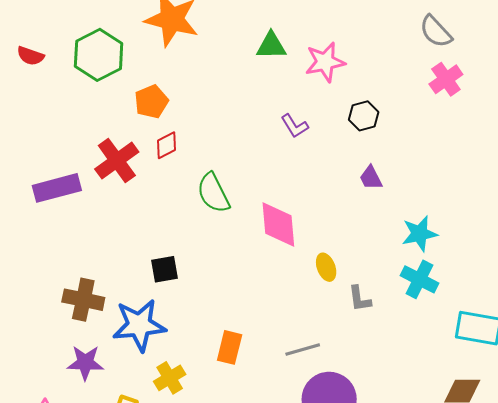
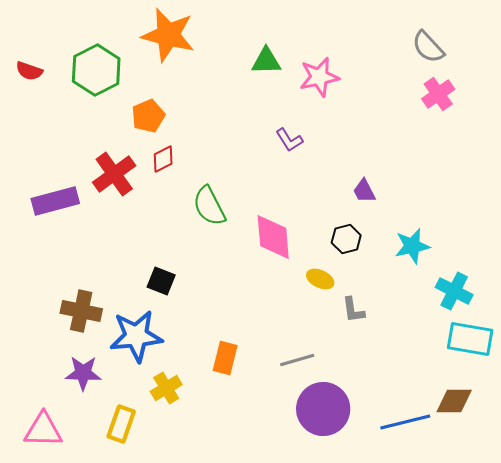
black hexagon: (364, 116) -> (346, 239), moved
yellow ellipse: (326, 267) -> (320, 279), turned -44
black square: (165, 269) -> (161, 281), turned 32
cyan cross: (420, 279) -> (454, 291), moved

